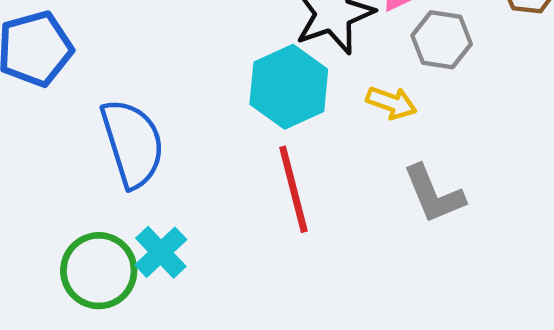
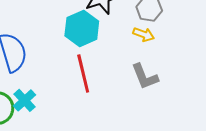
yellow arrow: (391, 103) -> (144, 34), moved

